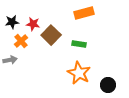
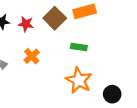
brown square: (51, 35) -> (55, 18), moved
orange cross: (21, 41) -> (32, 56), moved

